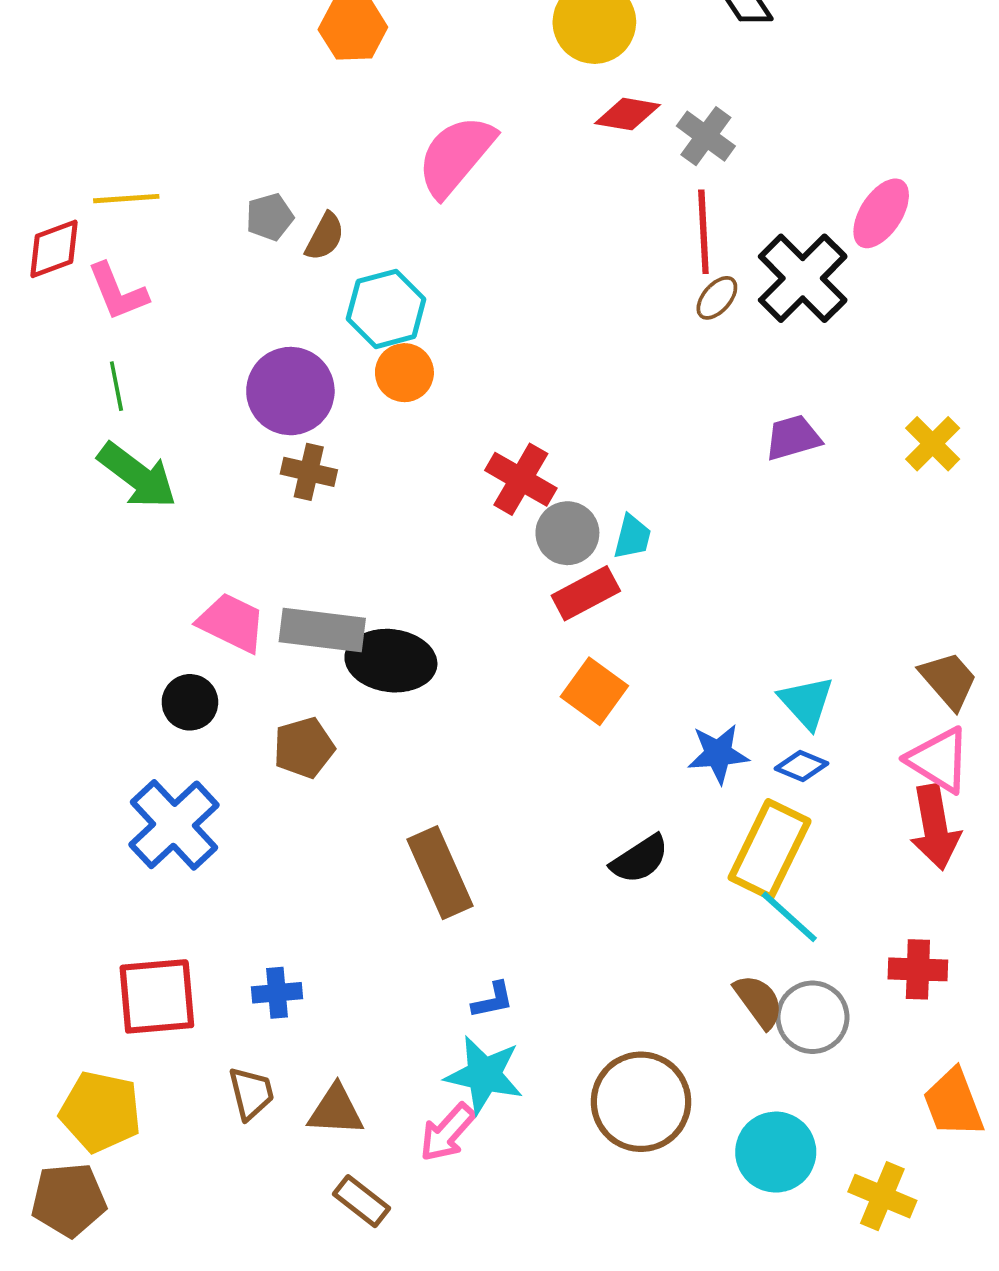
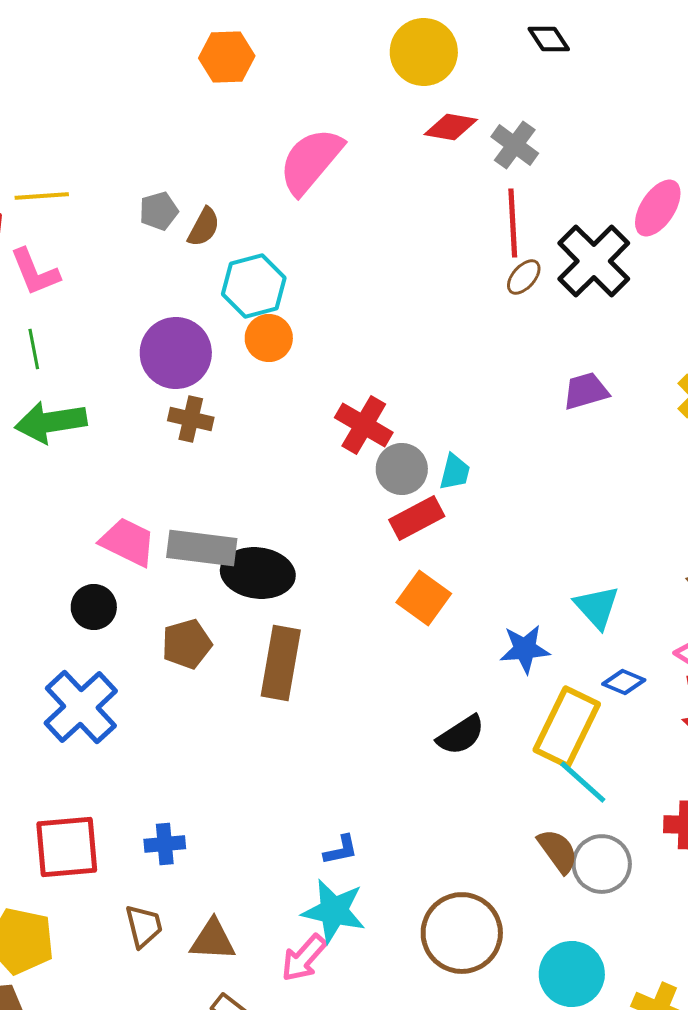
green arrow: (137, 476) -> (51, 422), turned 134
blue diamond: (801, 766) -> (624, 682), moved
brown rectangle: (440, 873) -> (281, 663), moved, turned 34

